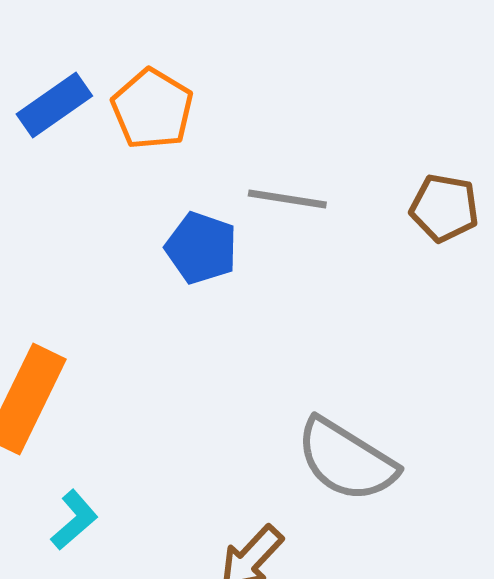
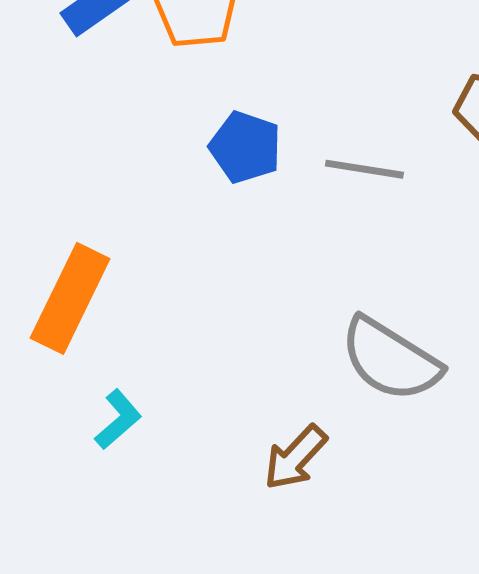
gray line: (287, 199) -> (364, 169), moved

